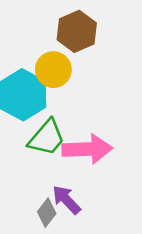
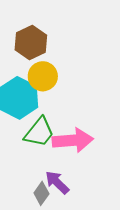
brown hexagon: (77, 31) -> (31, 42), moved

